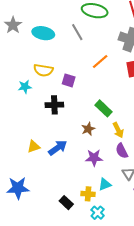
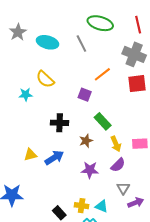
yellow semicircle: (43, 70) -> (45, 79), turned 30
purple square: (69, 80) -> (85, 95), moved
black cross: (54, 105) -> (60, 123), moved
purple semicircle: (122, 151) -> (118, 165), turned -112
cyan triangle: (105, 184) -> (102, 206), moved, turned 40

